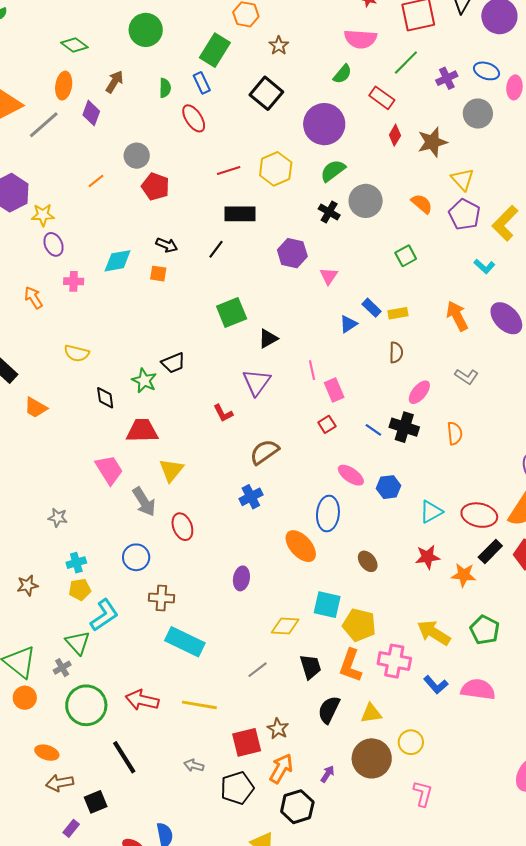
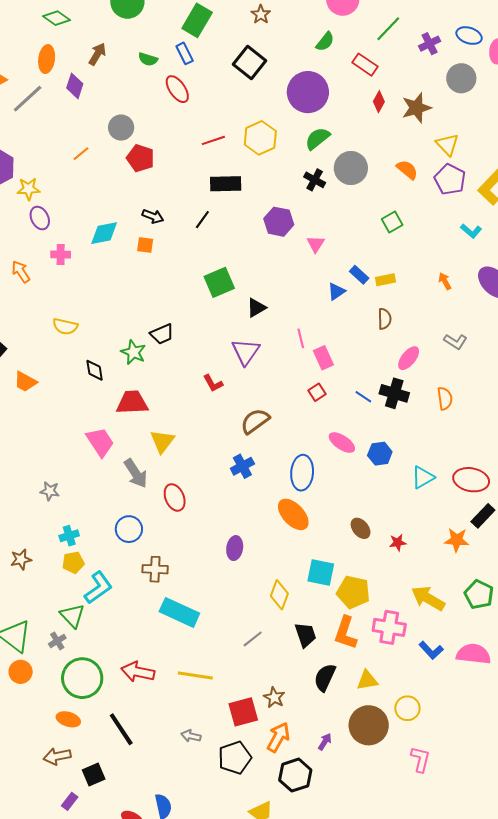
green semicircle: (165, 88) -> (148, 59), turned 108
orange arrow: (457, 316) -> (445, 281), size x0.6
blue ellipse: (328, 513) -> (302, 473), moved
red star: (428, 557) -> (398, 543), moved, size x0.7
yellow diamond: (285, 626) -> (279, 595), turned -72
orange ellipse: (47, 753) -> (68, 719), moved

